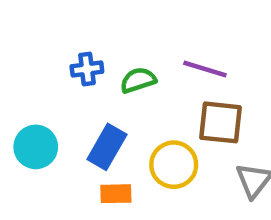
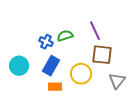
blue cross: (87, 69) -> (46, 42), moved, turned 32
purple line: (205, 69) -> (95, 31), turned 48

